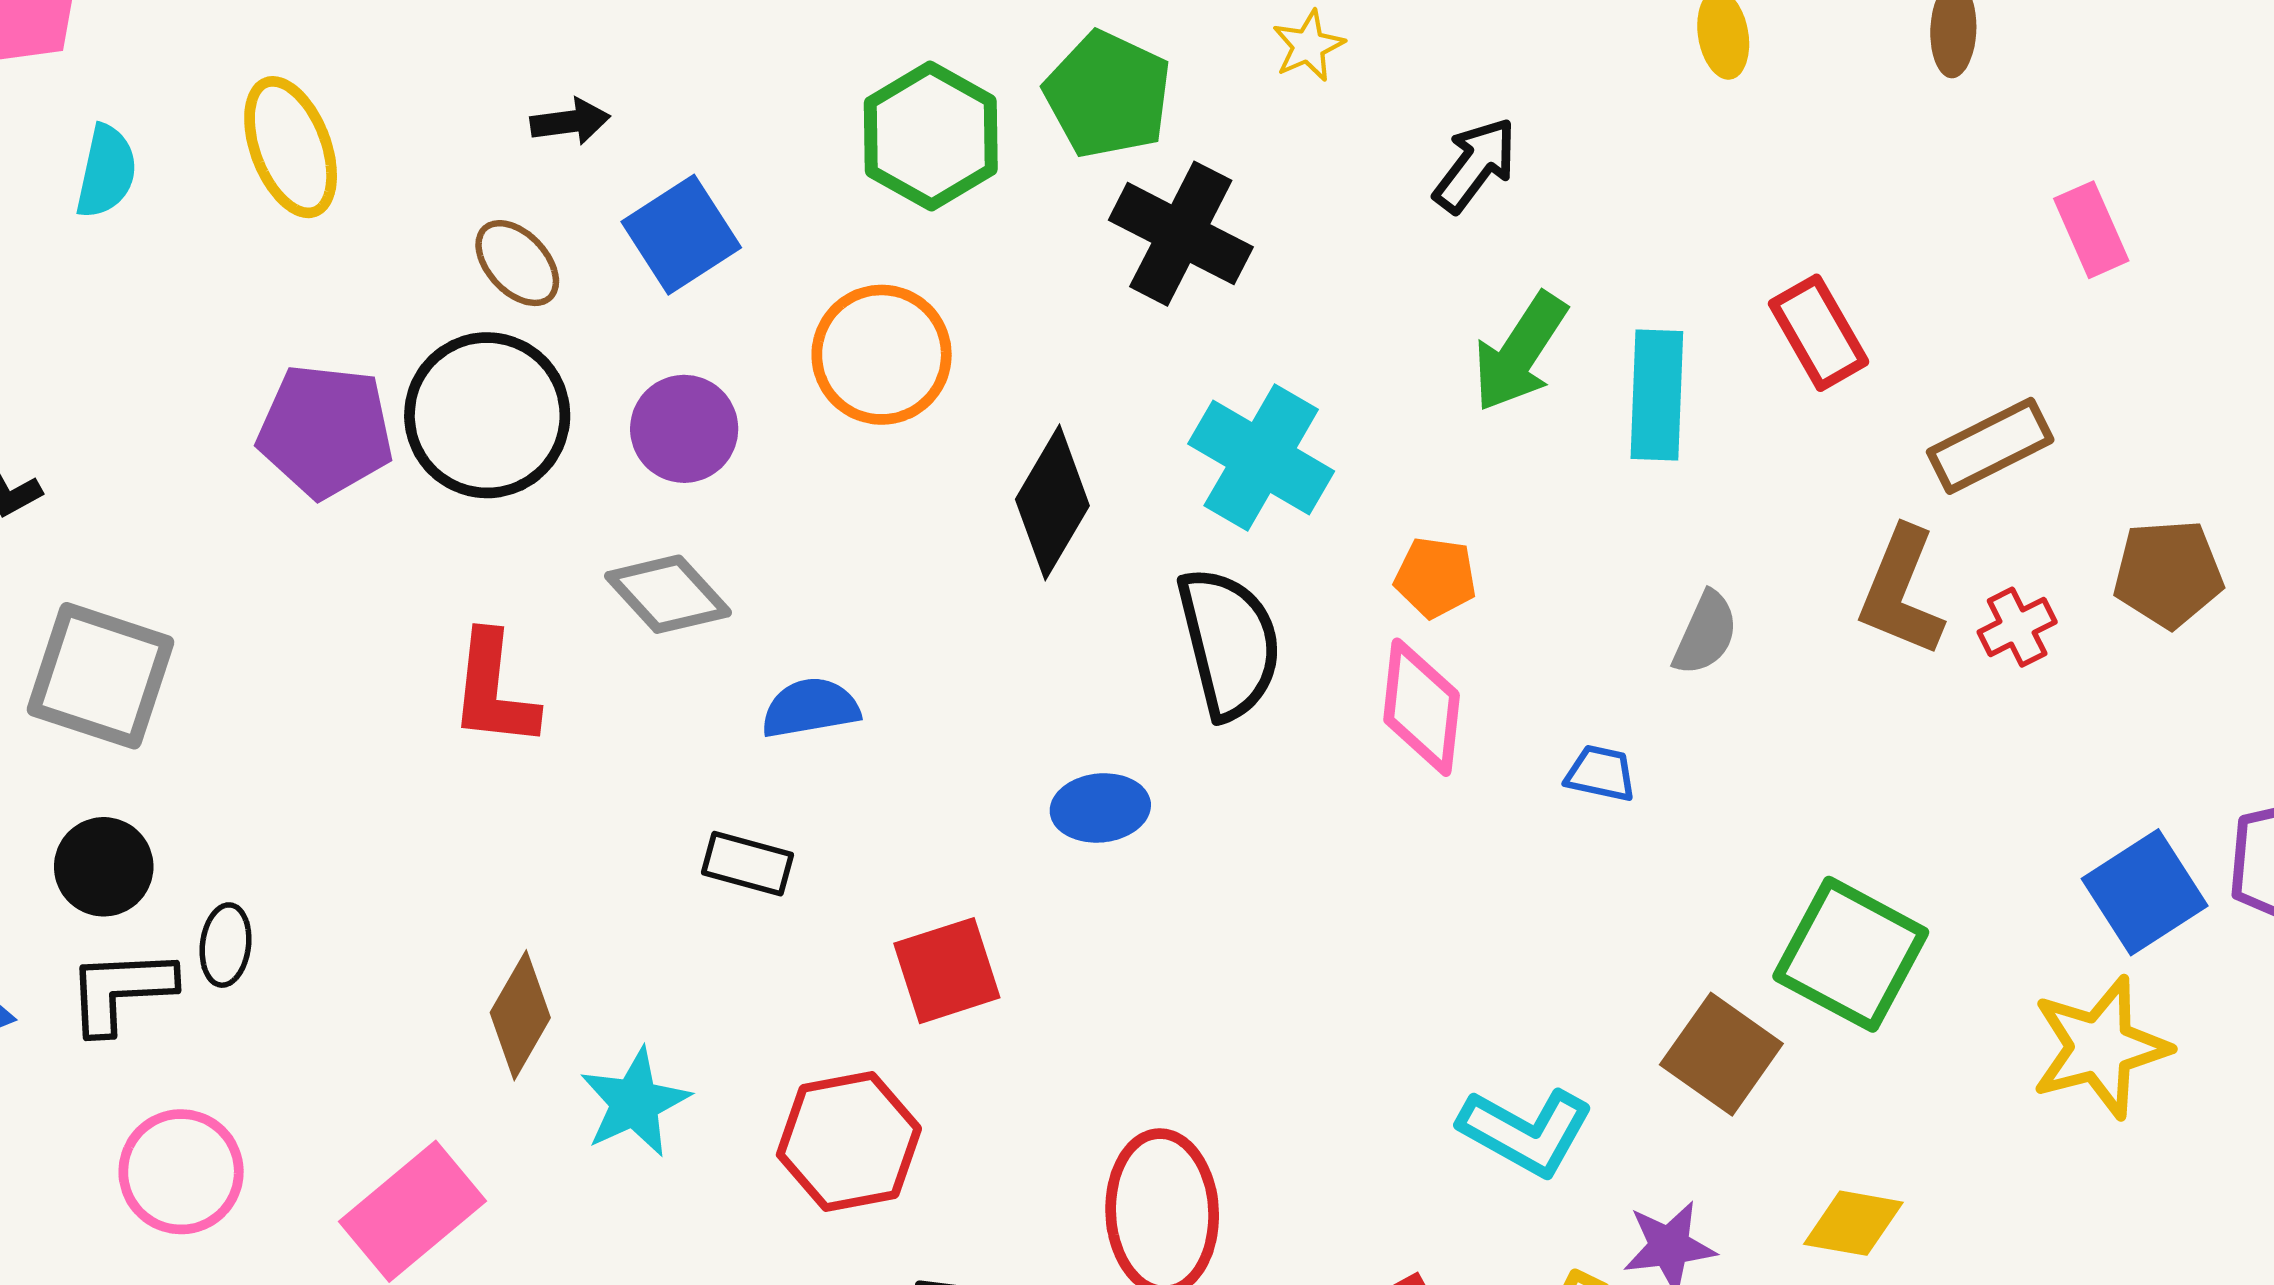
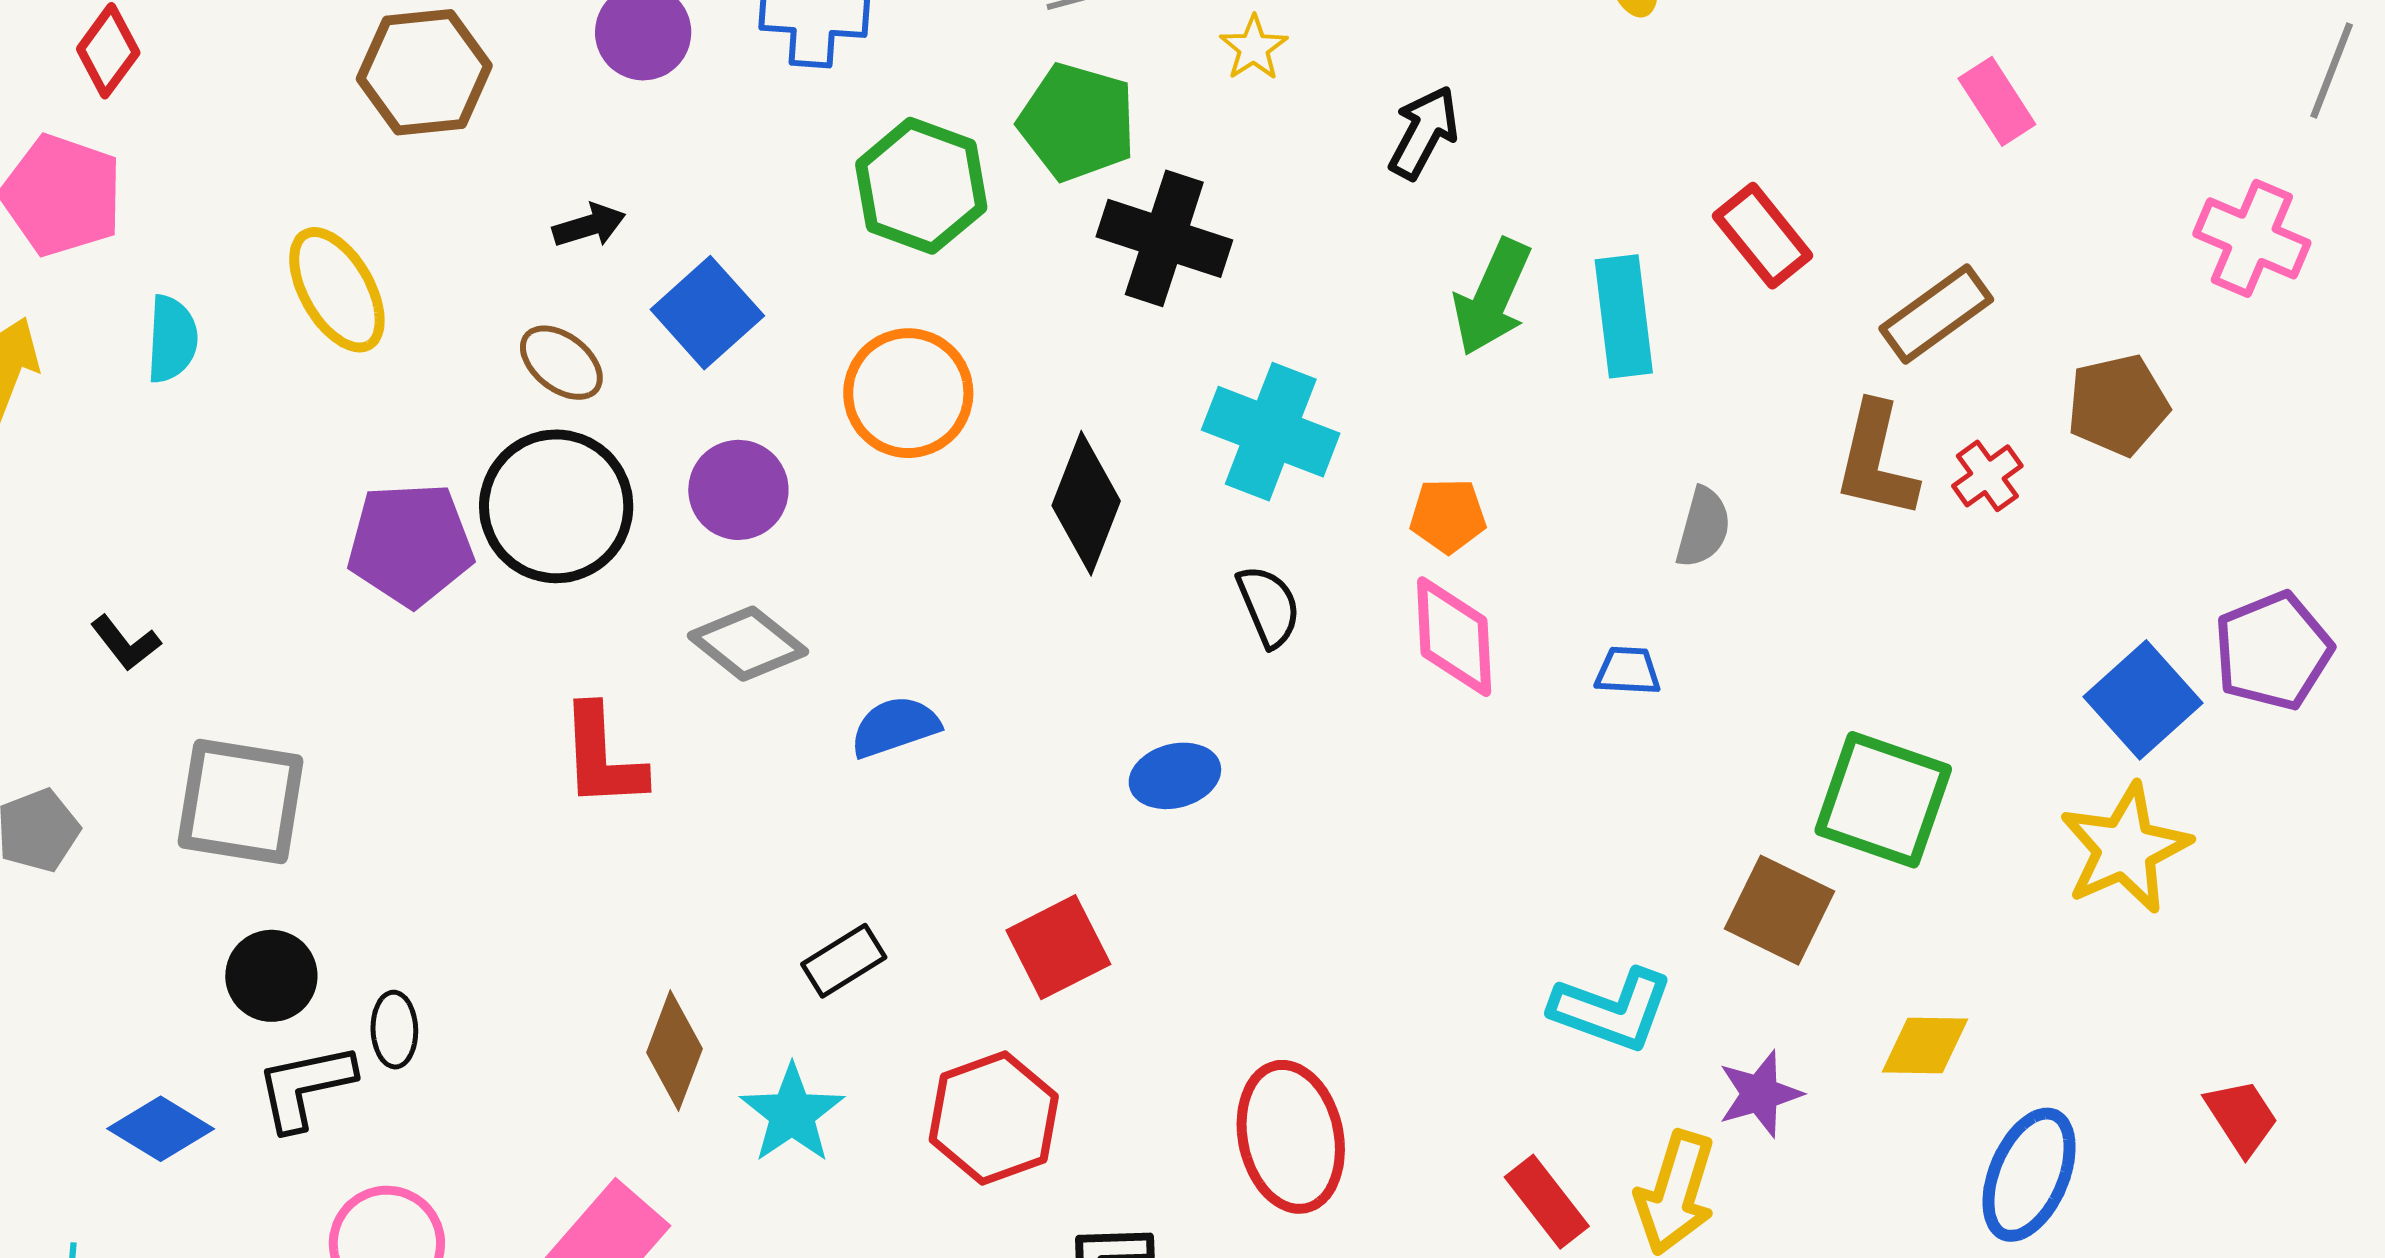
black semicircle: (1229, 643) -> (1269, 606), size x0.6
black rectangle: (748, 864) -> (844, 961), moved, turned -38

